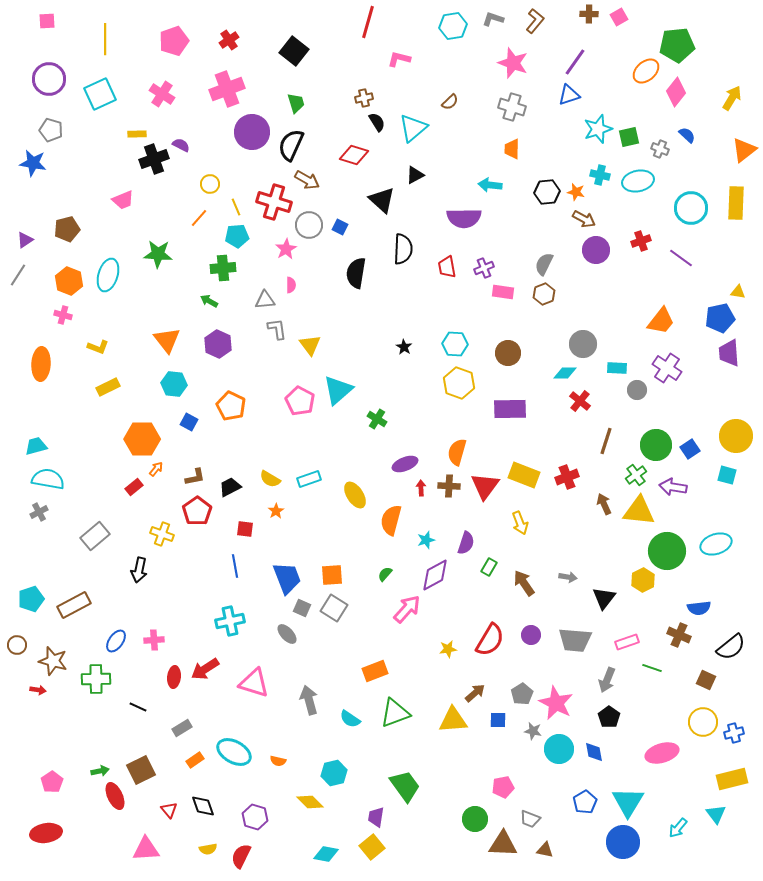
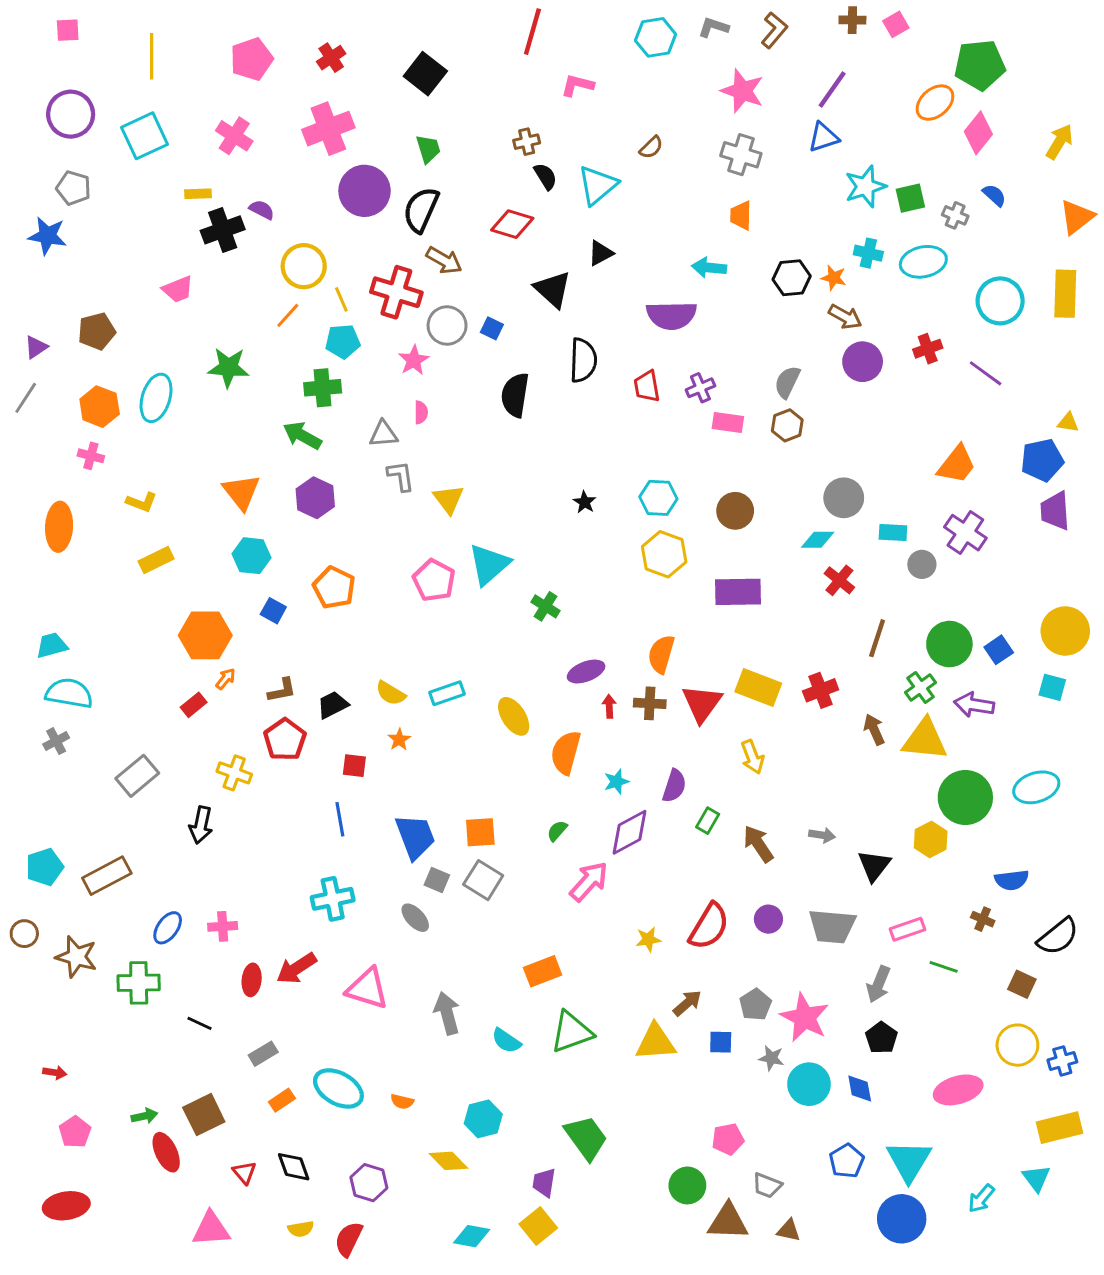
yellow circle: (210, 184) -> (304, 266), size x1.6
green arrow: (209, 301) -> (302, 436), size x1.5
brown cross: (679, 635) -> (983, 919), size x0.7
red arrow: (38, 690) -> (55, 1073), moved

